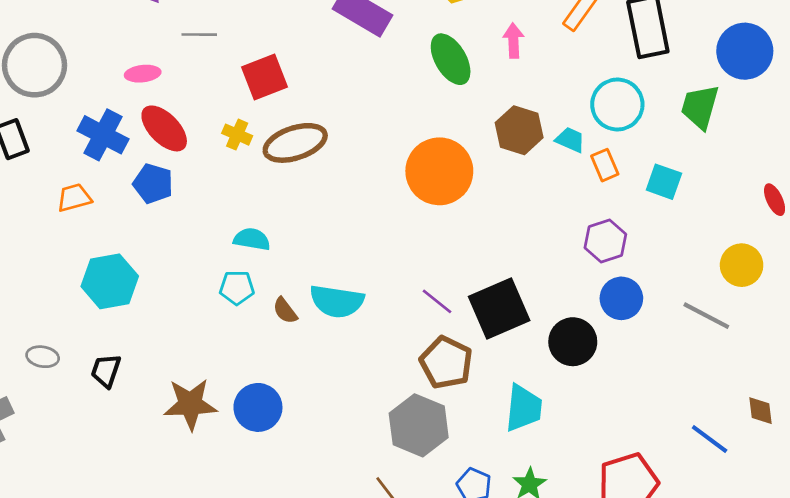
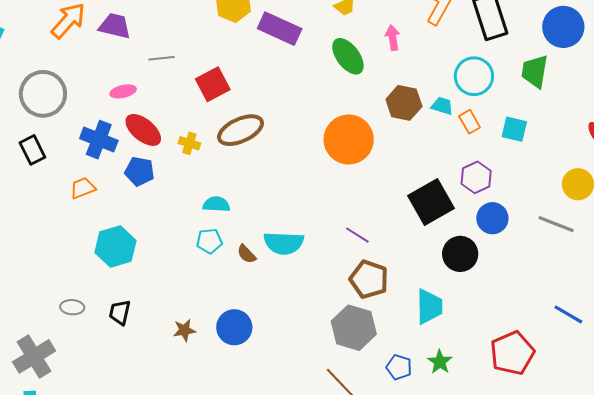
yellow cross: (237, 135) -> (189, 143), moved
black square: (499, 308) -> (431, 202), moved
brown star: (190, 404) -> (184, 330), size x0.6

